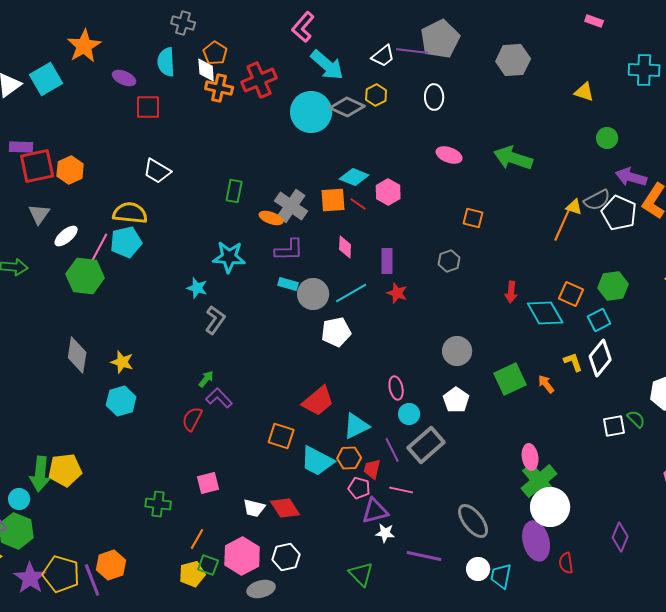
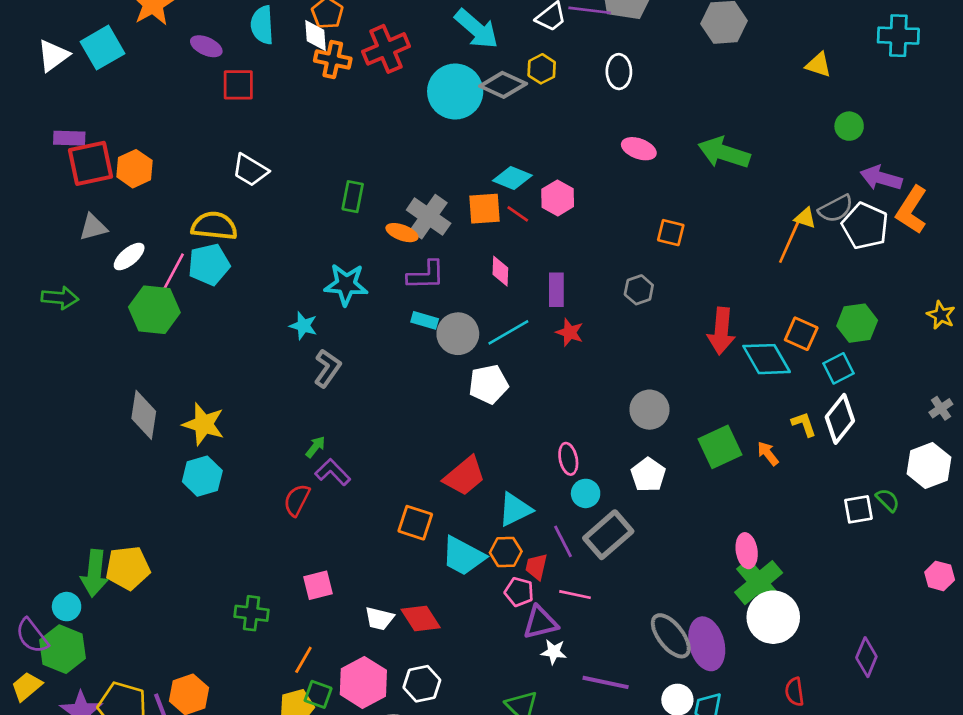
gray triangle: (39, 214) -> (93, 227), turned 40
red arrow: (511, 292) -> (721, 331), size x1.6
yellow star: (122, 362) -> (204, 424), size x1.4
purple ellipse: (536, 541) -> (707, 644), moved

